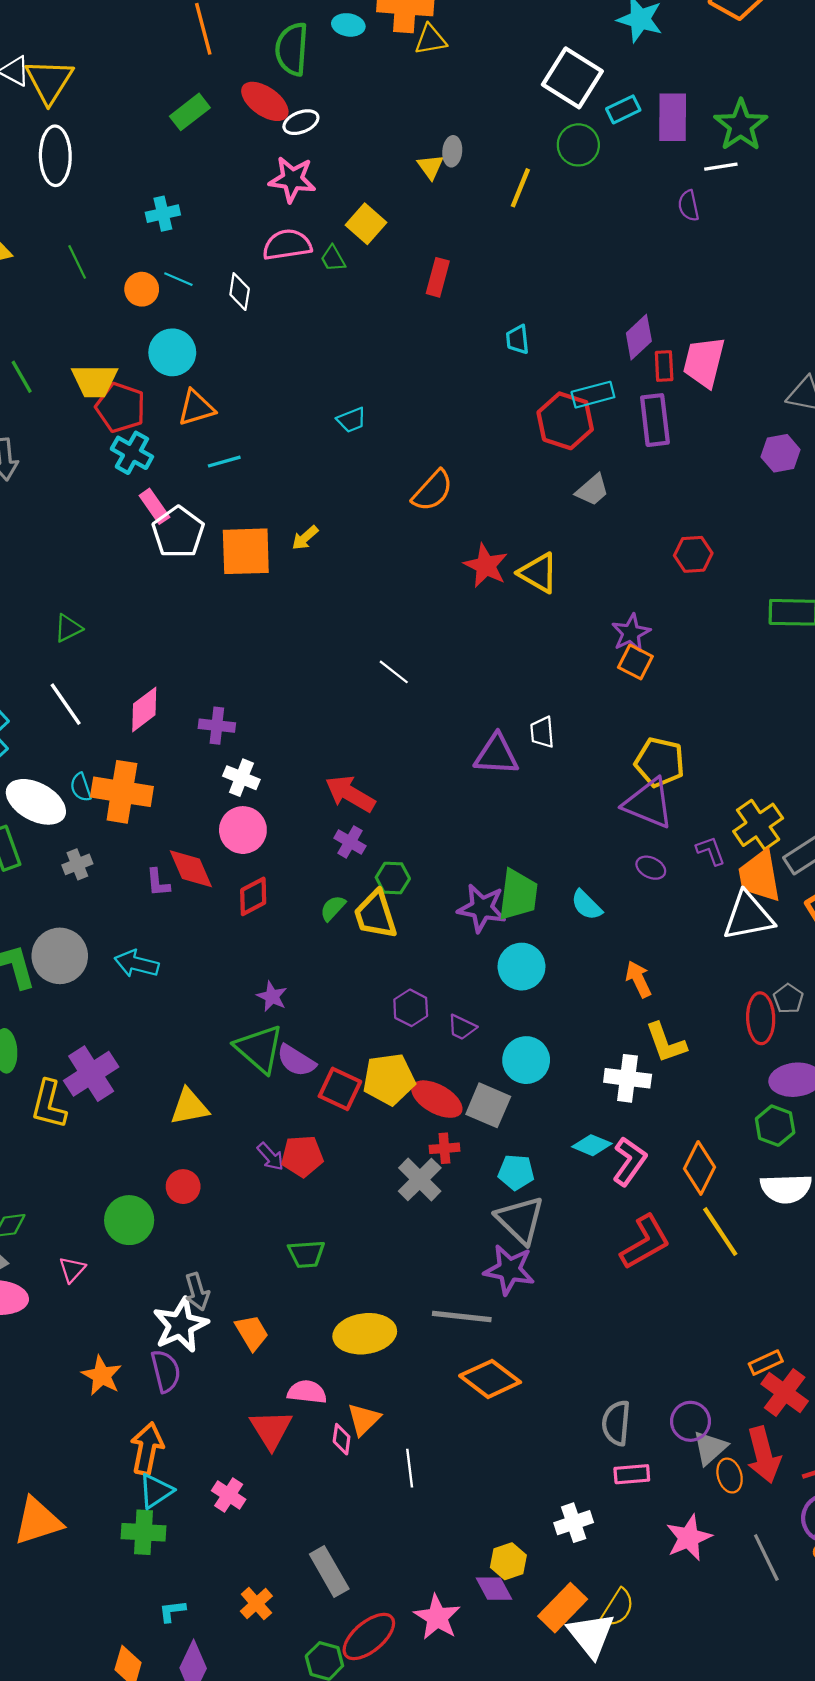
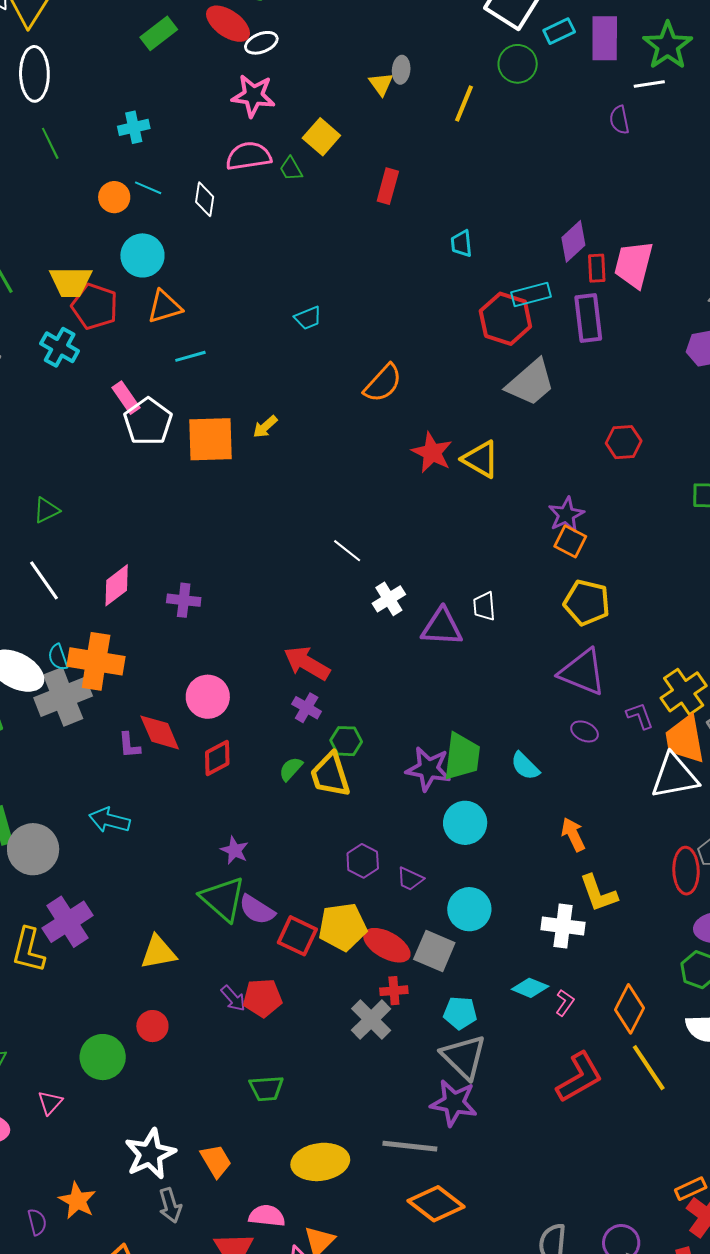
green line: (77, 262) -> (50, 143), moved
cyan cross: (132, 453) -> (60, 347), moved
gray trapezoid: (592, 490) -> (531, 383), size x1.6
yellow pentagon: (660, 762) -> (587, 603), moved
white cross: (241, 778) -> (389, 599), moved, turned 36
gray cross: (77, 864) -> (63, 697), moved, size x2.0
gray circle: (60, 956) -> (33, 849), moved
pink L-shape: (629, 1161) -> (565, 1003), size x0.6
gray arrow: (197, 1292) -> (170, 1205), moved
purple semicircle: (166, 1371) -> (37, 1222), moved, size x0.7

